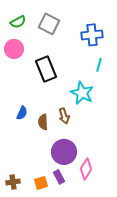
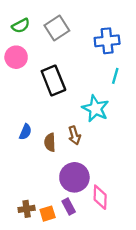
gray square: (49, 24) -> (57, 28), turned 30
pink diamond: (86, 169) -> (100, 197), turned -30
brown cross: (13, 182) -> (27, 209), moved

